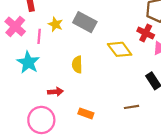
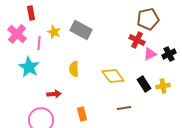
yellow diamond: (120, 49) -> (113, 76), moved
orange rectangle: (86, 113) -> (82, 114), turned 56

